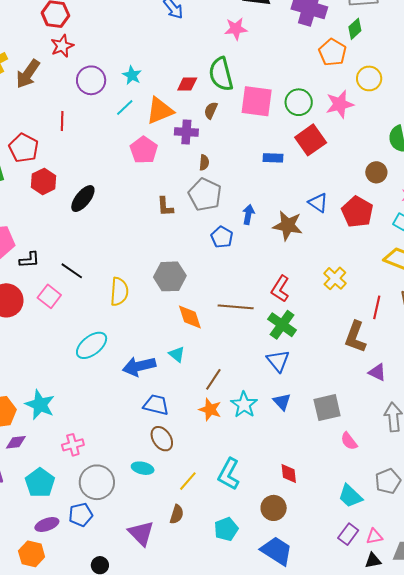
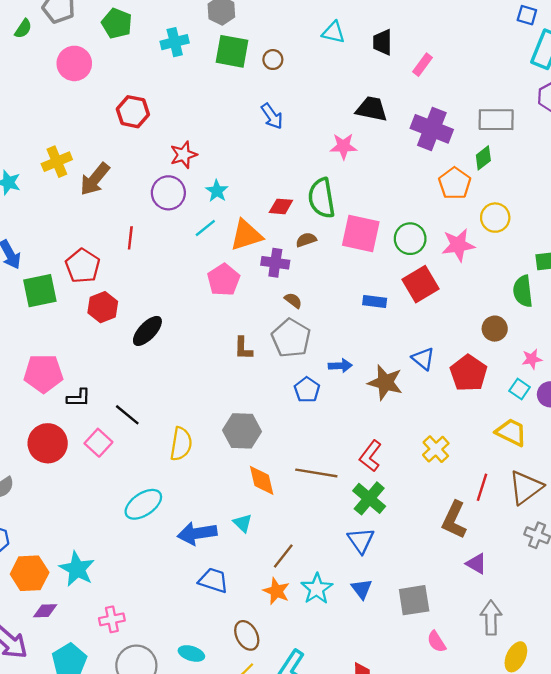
red star: (62, 46) -> (184, 155), moved
brown semicircle: (211, 110) -> (306, 240), turned 42
brown semicircle: (204, 163) -> (293, 300), turned -63
blue arrow: (248, 214) -> (340, 366), turned 72
brown ellipse: (162, 439) -> (247, 635), moved

